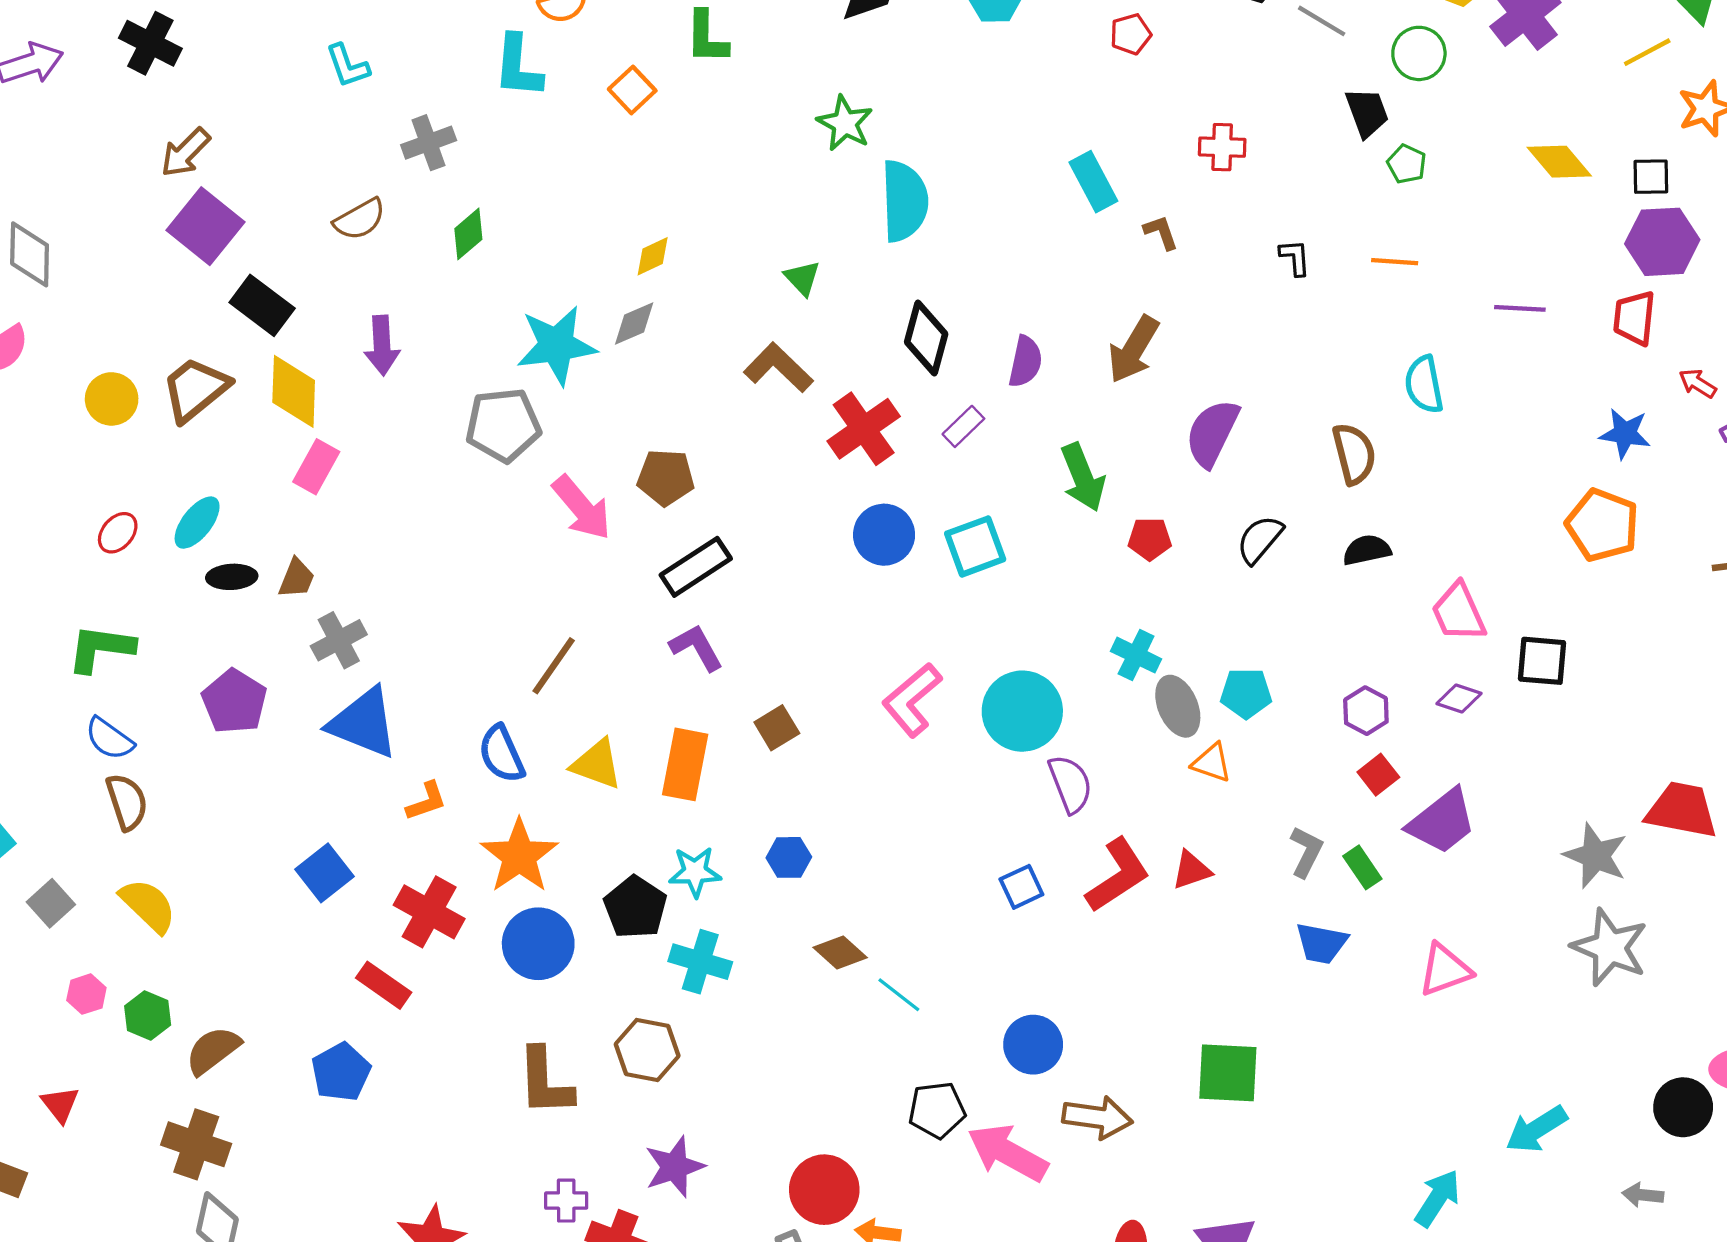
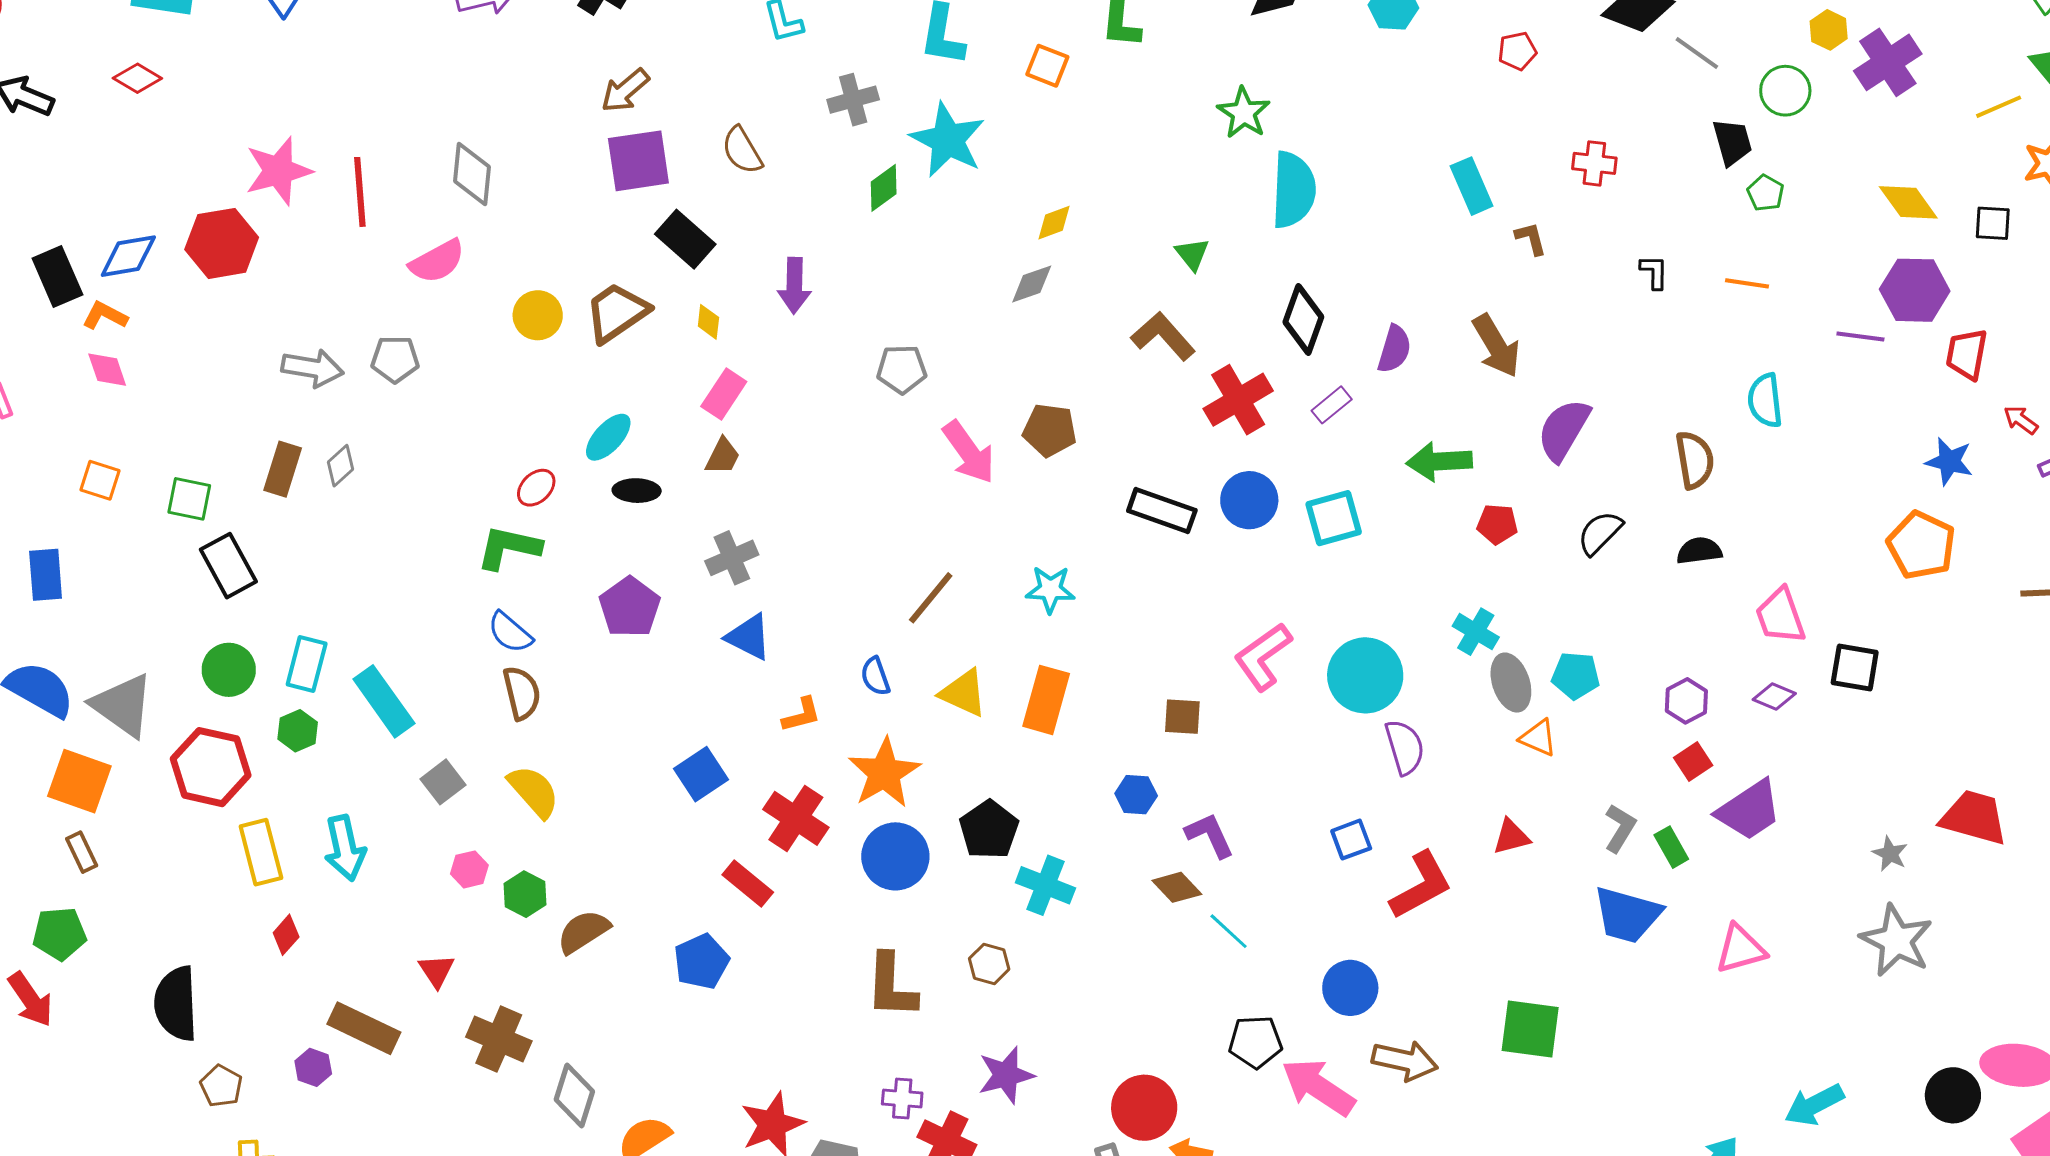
orange square: (632, 90) -> (1047, 66), turned -30
brown semicircle: (360, 219) -> (742, 150), moved, turned 84
purple square: (206, 226) -> (638, 161), turned 38
purple hexagon: (1662, 242) -> (1915, 290), moved
cyan star: (556, 345) -> (948, 140), moved, turned 30
brown arrow: (1134, 349) -> (1496, 346), turned -66
yellow diamond: (294, 391) -> (708, 322), size x0.5
gray pentagon: (503, 425) -> (902, 369), size x0.7
green arrow: (1083, 477) -> (1439, 461), turned 104
red ellipse: (118, 533) -> (536, 488), moved
black rectangle: (696, 567) -> (1162, 511), moved, turned 48
brown trapezoid: (297, 578) -> (723, 456), moved
purple L-shape: (696, 648) -> (1210, 835), moved
blue triangle: (363, 723) -> (749, 637), size x0.7
brown square: (777, 728) -> (1182, 717), moved, turned 30
blue semicircle: (502, 754) -> (875, 676), size x0.7
gray star: (1596, 856) -> (1890, 854), size x0.6
cyan star: (695, 872) -> (1050, 589), moved
red L-shape: (1118, 875) -> (1421, 885), moved
blue trapezoid: (1321, 943) -> (1627, 915), size x1.4
brown hexagon: (647, 1050) -> (989, 964), size x0.7
brown cross: (196, 1144) -> (499, 1039), moved

